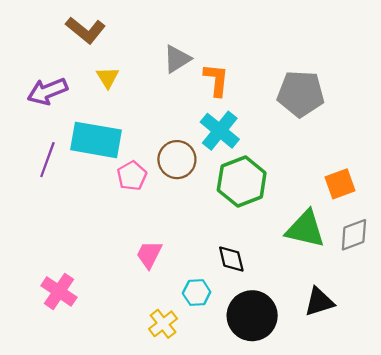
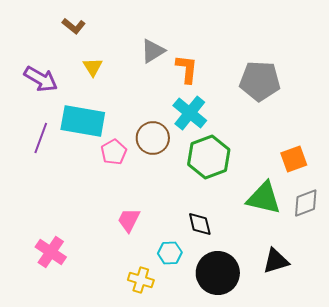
brown L-shape: (86, 30) -> (74, 26), size x0.7
purple arrow: (47, 91) -> (41, 79), turned -128
yellow cross: (163, 324) -> (141, 280), turned -35

